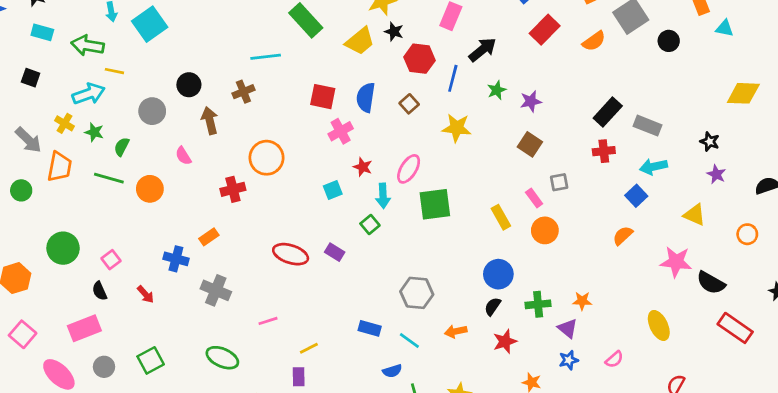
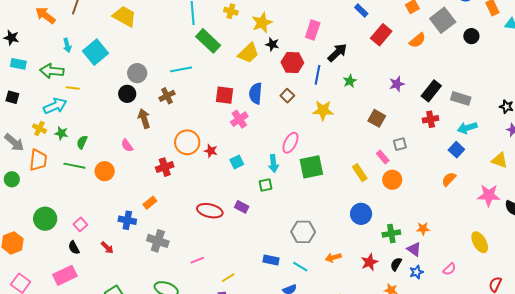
purple star: (531, 101) -> (397, 84), moved
gray circle: (152, 111) -> (137, 73), moved
red star: (363, 167) -> (211, 151), moved
green square: (370, 224) -> (266, 185), turned 32
black semicircle: (493, 306) -> (396, 264), moved

